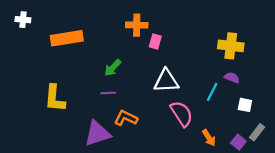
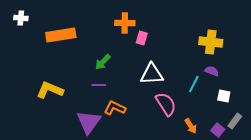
yellow L-shape: (55, 98) -> (50, 90), turned 108
purple triangle: (97, 133) -> (89, 122), turned -36

